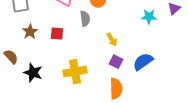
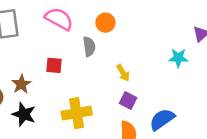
cyan star: (149, 17) -> (178, 58), moved
brown star: (30, 32) -> (21, 84), moved
blue semicircle: (143, 62) -> (162, 119), moved

